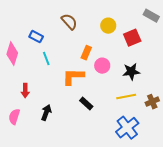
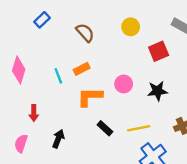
yellow circle: (108, 26) -> (131, 27), moved
blue rectangle: (36, 37) -> (42, 20), moved, turned -72
orange rectangle: (86, 53) -> (82, 69), moved, turned 40
yellow line: (126, 97) -> (139, 128), moved

